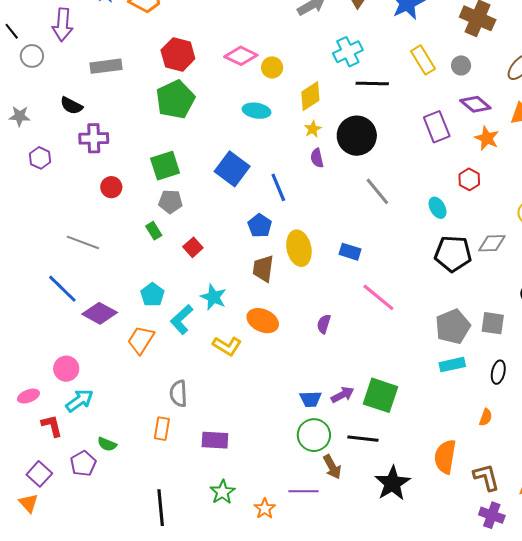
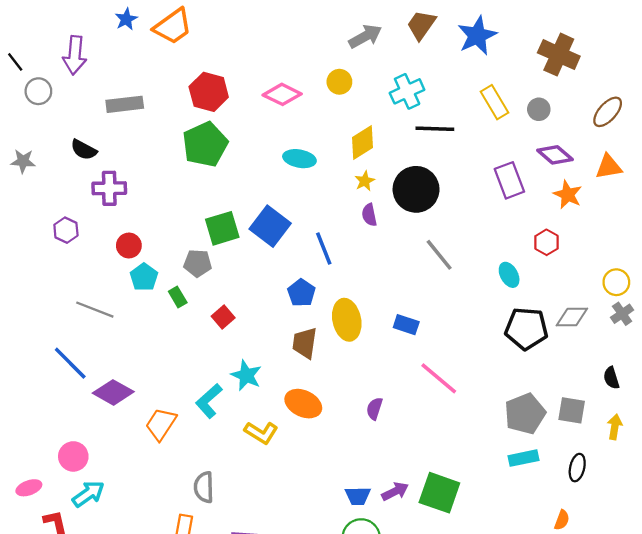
yellow circle: (272, 67) -> (339, 82), moved
purple hexagon: (40, 158) -> (66, 230), moved
green square: (165, 166) -> (222, 228), moved
cyan pentagon: (152, 295) -> (144, 277), moved

